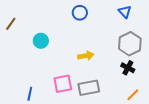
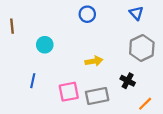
brown line: (11, 24) -> (12, 26), turned -40
black cross: (128, 68) -> (128, 81), moved
blue line: (30, 94) -> (33, 81), moved

